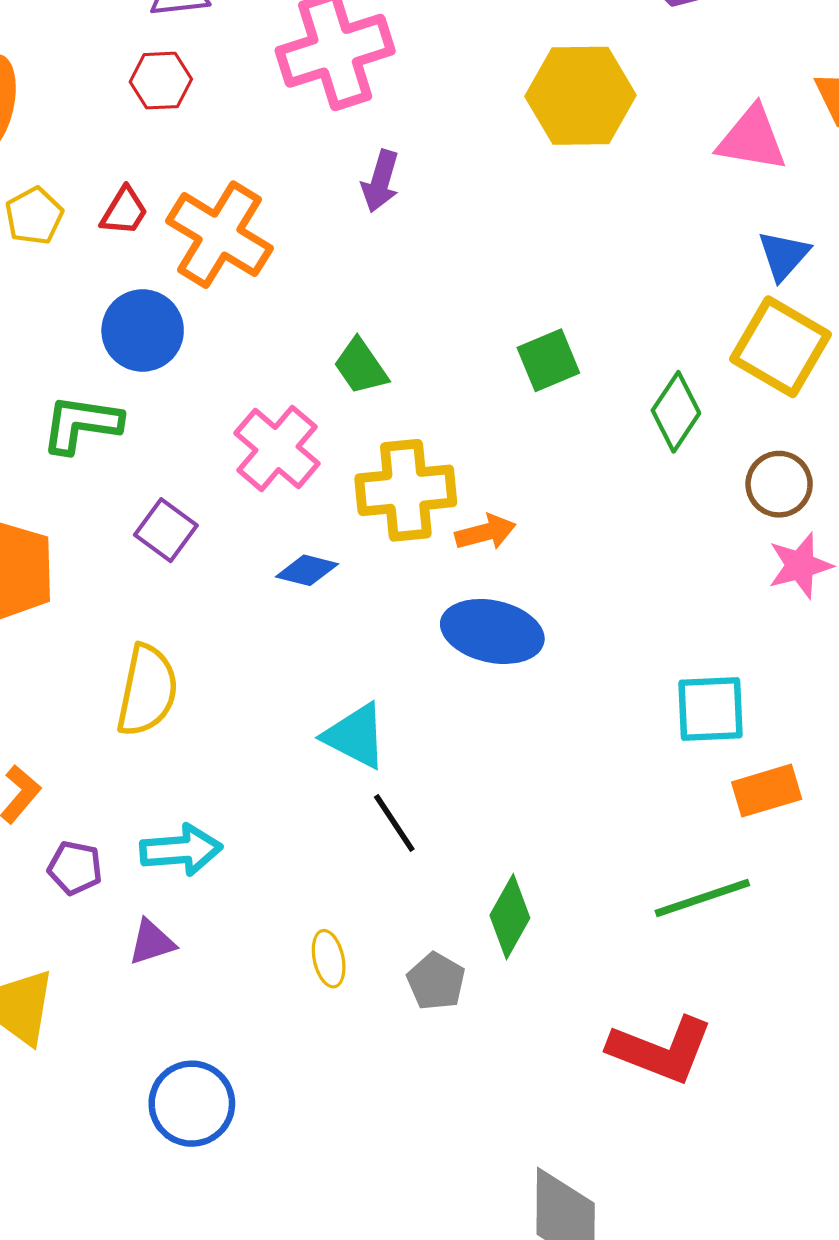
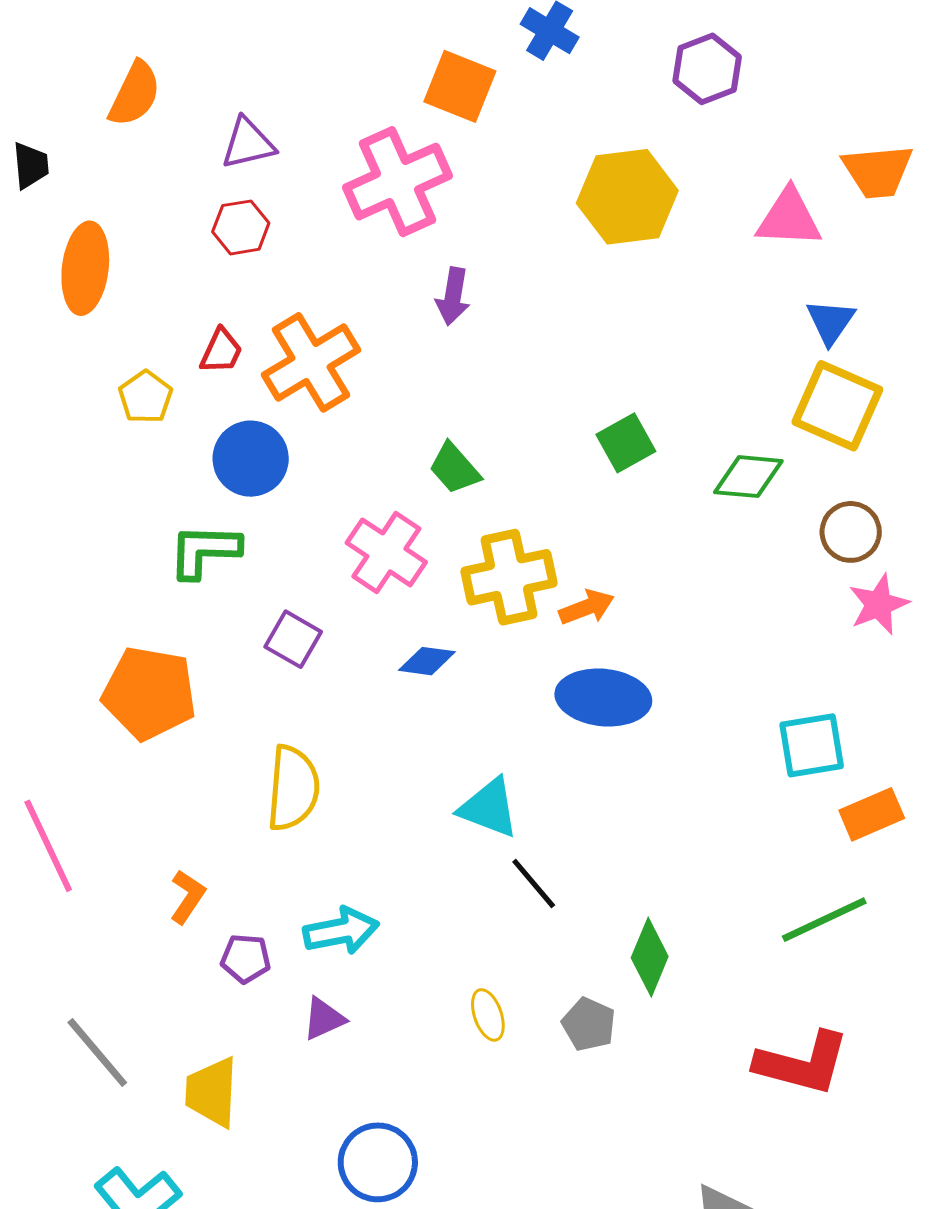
yellow pentagon: (34, 216) -> (145, 397), moved
orange cross: (220, 235) -> (311, 362), turned 34
green diamond: (676, 412) -> (748, 477), turned 68

